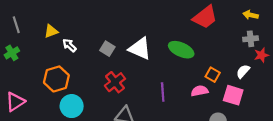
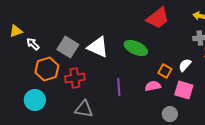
gray square: (107, 49) -> (68, 47), size x1.5
white semicircle: (243, 71) -> (185, 65), moved
orange hexagon: (56, 79) -> (47, 69), moved
red cross: (115, 82) -> (75, 78), turned 30

